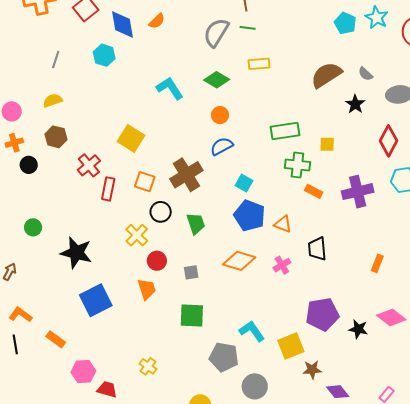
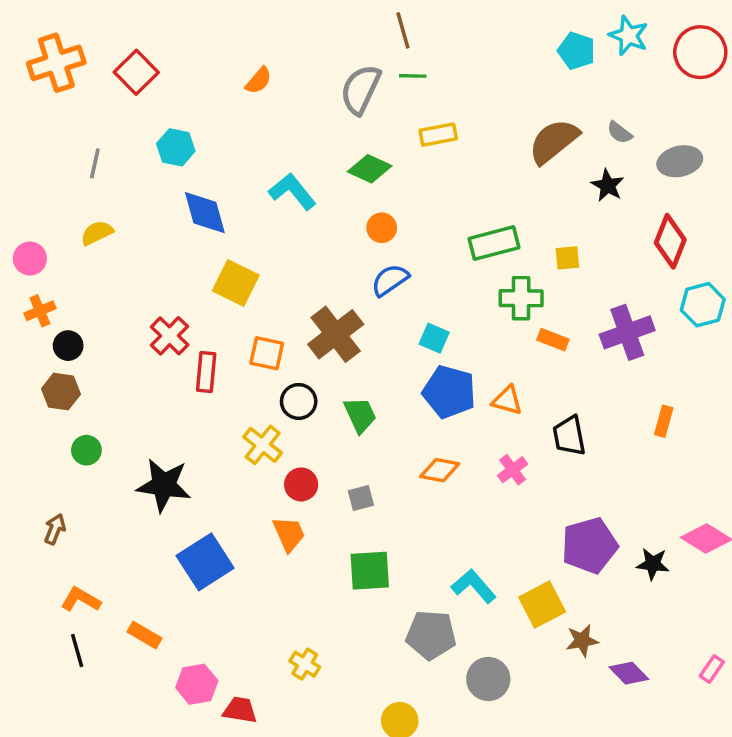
blue diamond: (123, 24) -> (205, 213), moved
brown hexagon: (56, 137) -> (61, 392), moved
orange diamond: (239, 261) -> (440, 470), size x0.7
orange rectangle: (377, 263) -> (664, 421), moved

